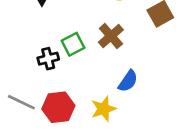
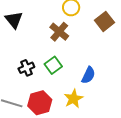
brown cross: (111, 36) -> (59, 32), moved
green square: (73, 44) -> (53, 65), moved

